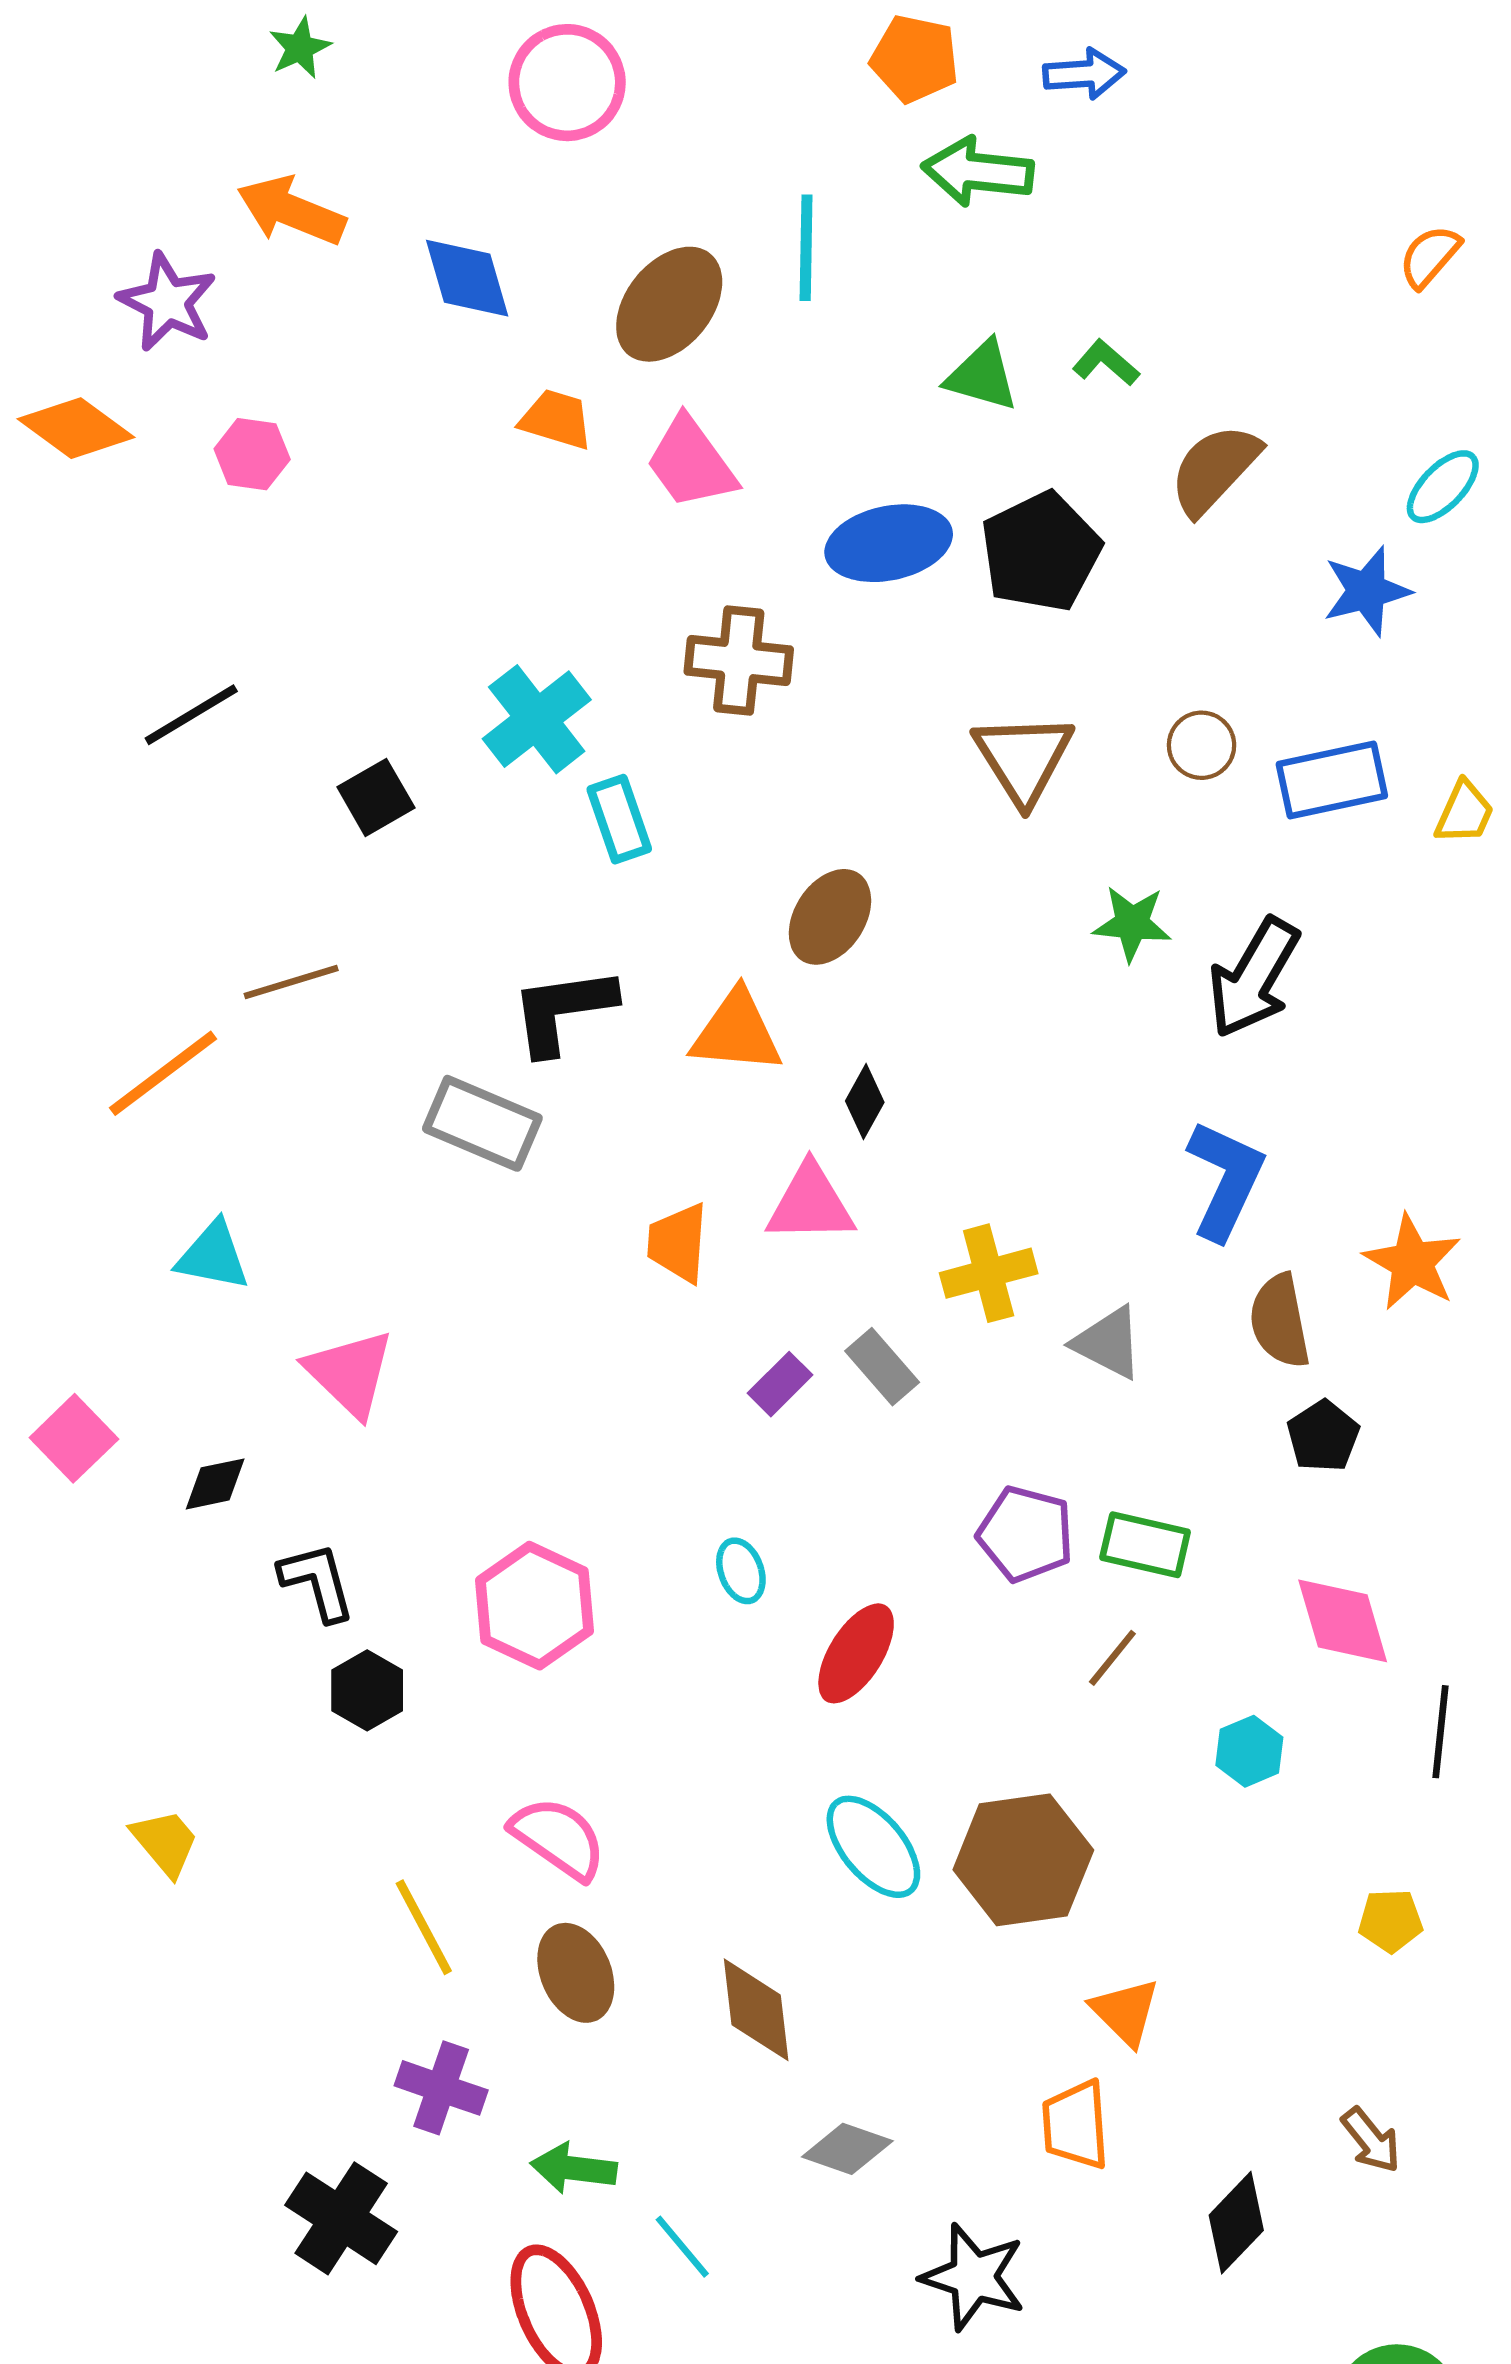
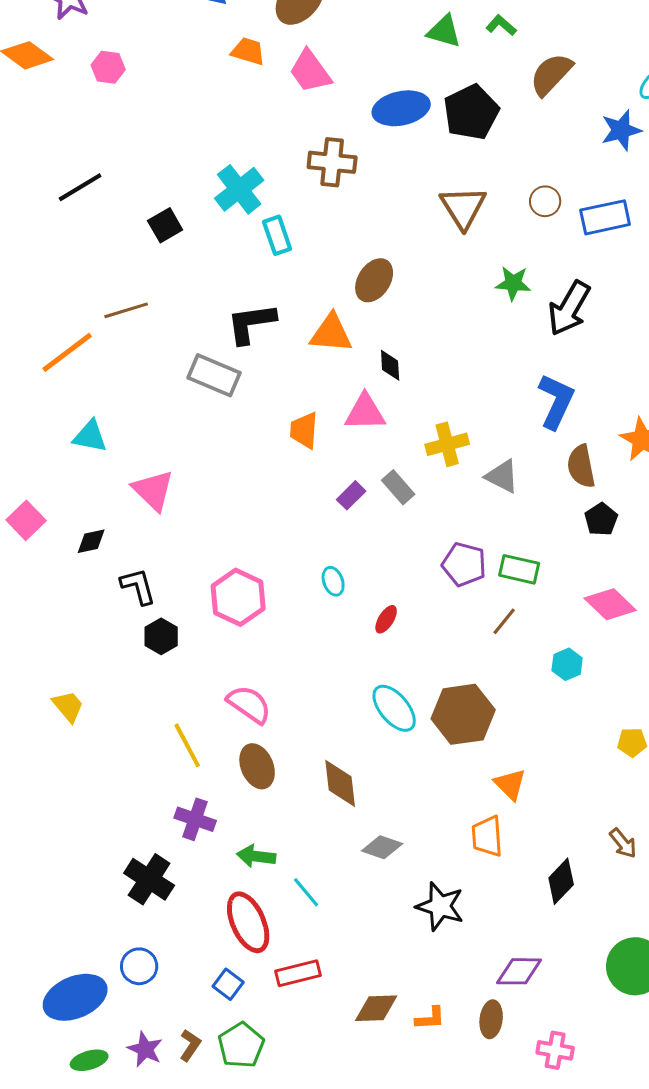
black diamond: (865, 1102) -> (390, 365), turned -32
pink diamond: (1343, 1621) -> (610, 604), turned -30
red ellipse: (856, 1653) -> (386, 619), size x0.6

